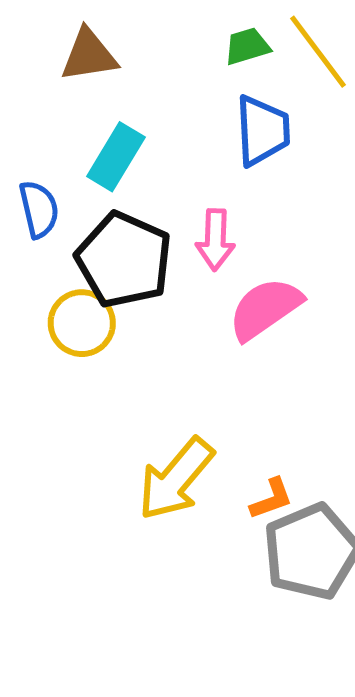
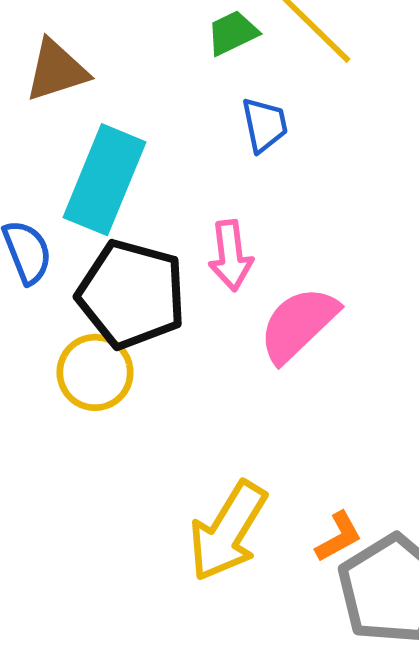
blue trapezoid: (262, 131) -> (265, 125), size x0.7
cyan rectangle: (116, 157) -> (105, 180), size x1.4

